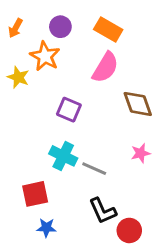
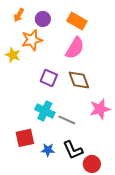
orange arrow: (15, 28) -> (19, 15), moved
orange star: (45, 56) -> (32, 40), turned 30
brown diamond: (138, 104) -> (79, 80), moved
pink star: (141, 153) -> (100, 109), size x1.5
blue star: (46, 228) -> (48, 150), moved

